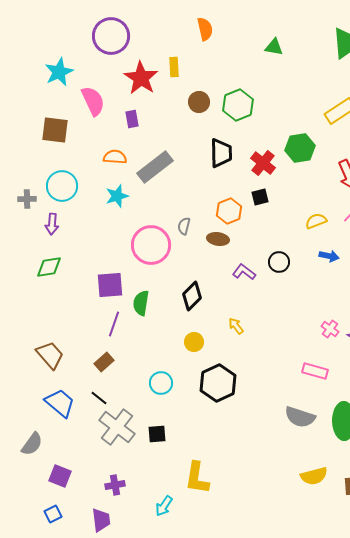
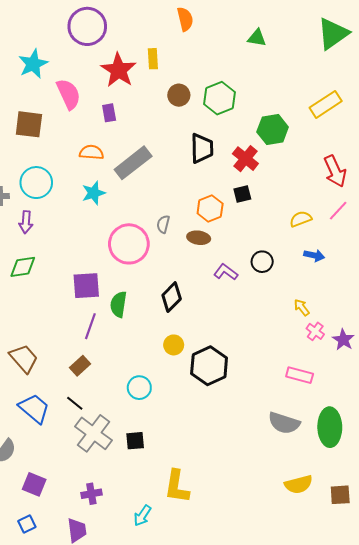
green hexagon: (300, 148) -> (273, 129), moved
yellow arrow: (236, 326) -> (302, 307), moved
black hexagon: (218, 383) -> (209, 366), moved

